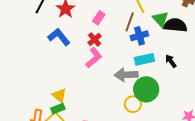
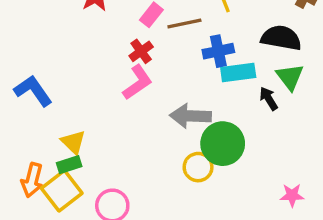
green triangle: (160, 19) -> (290, 77), moved
brown line: (130, 22) -> (184, 24), moved, turned 54
blue L-shape: (59, 37) -> (33, 91), moved
cyan rectangle: (144, 59) -> (238, 72), moved

